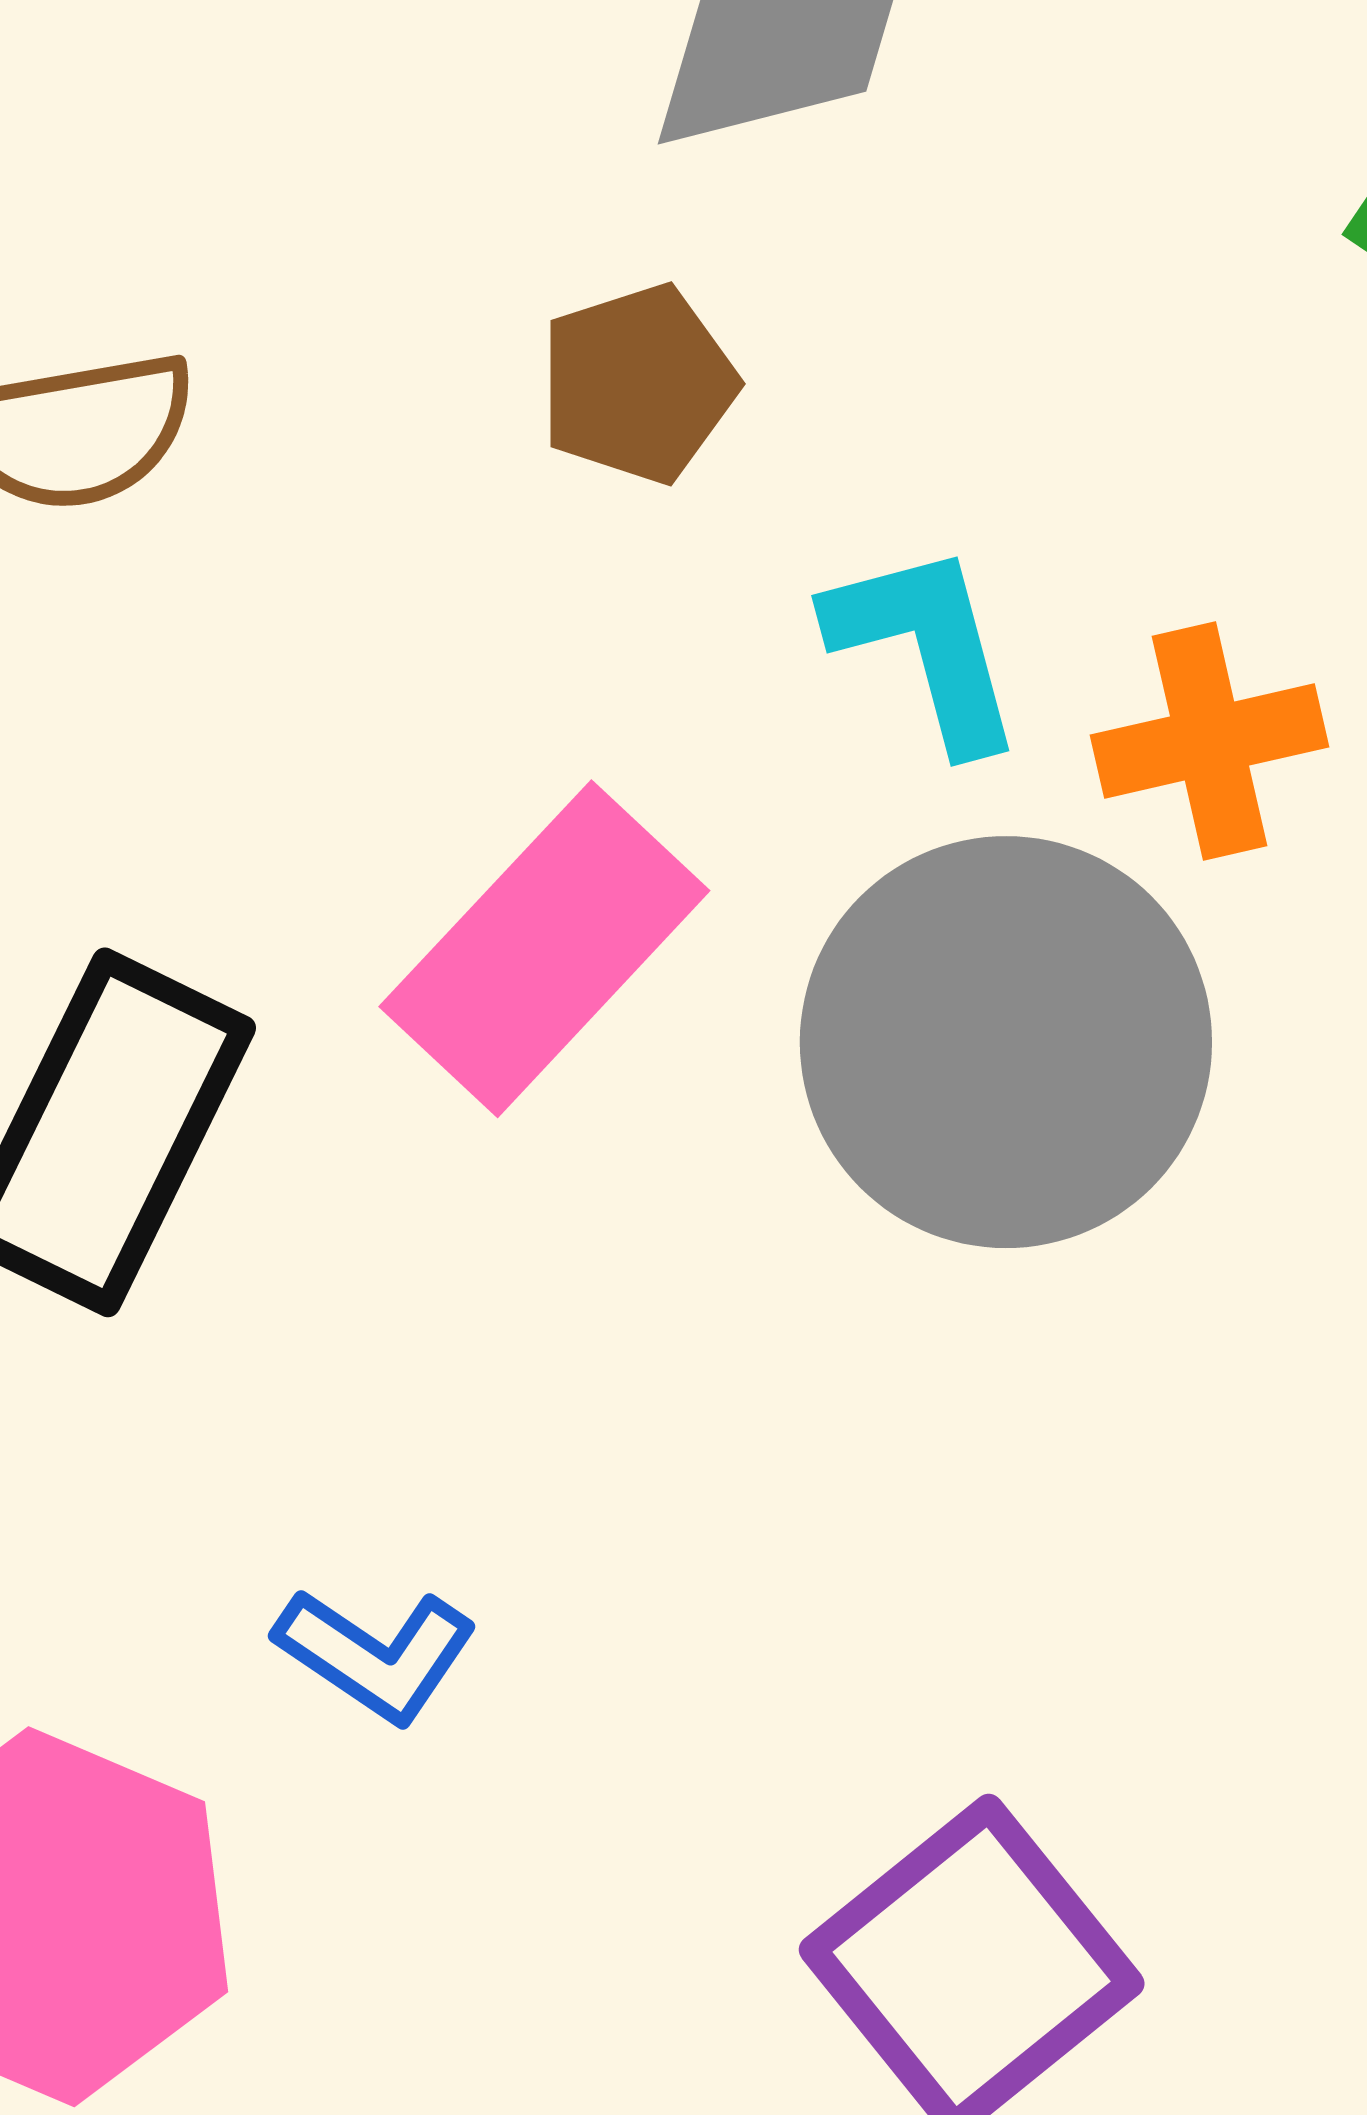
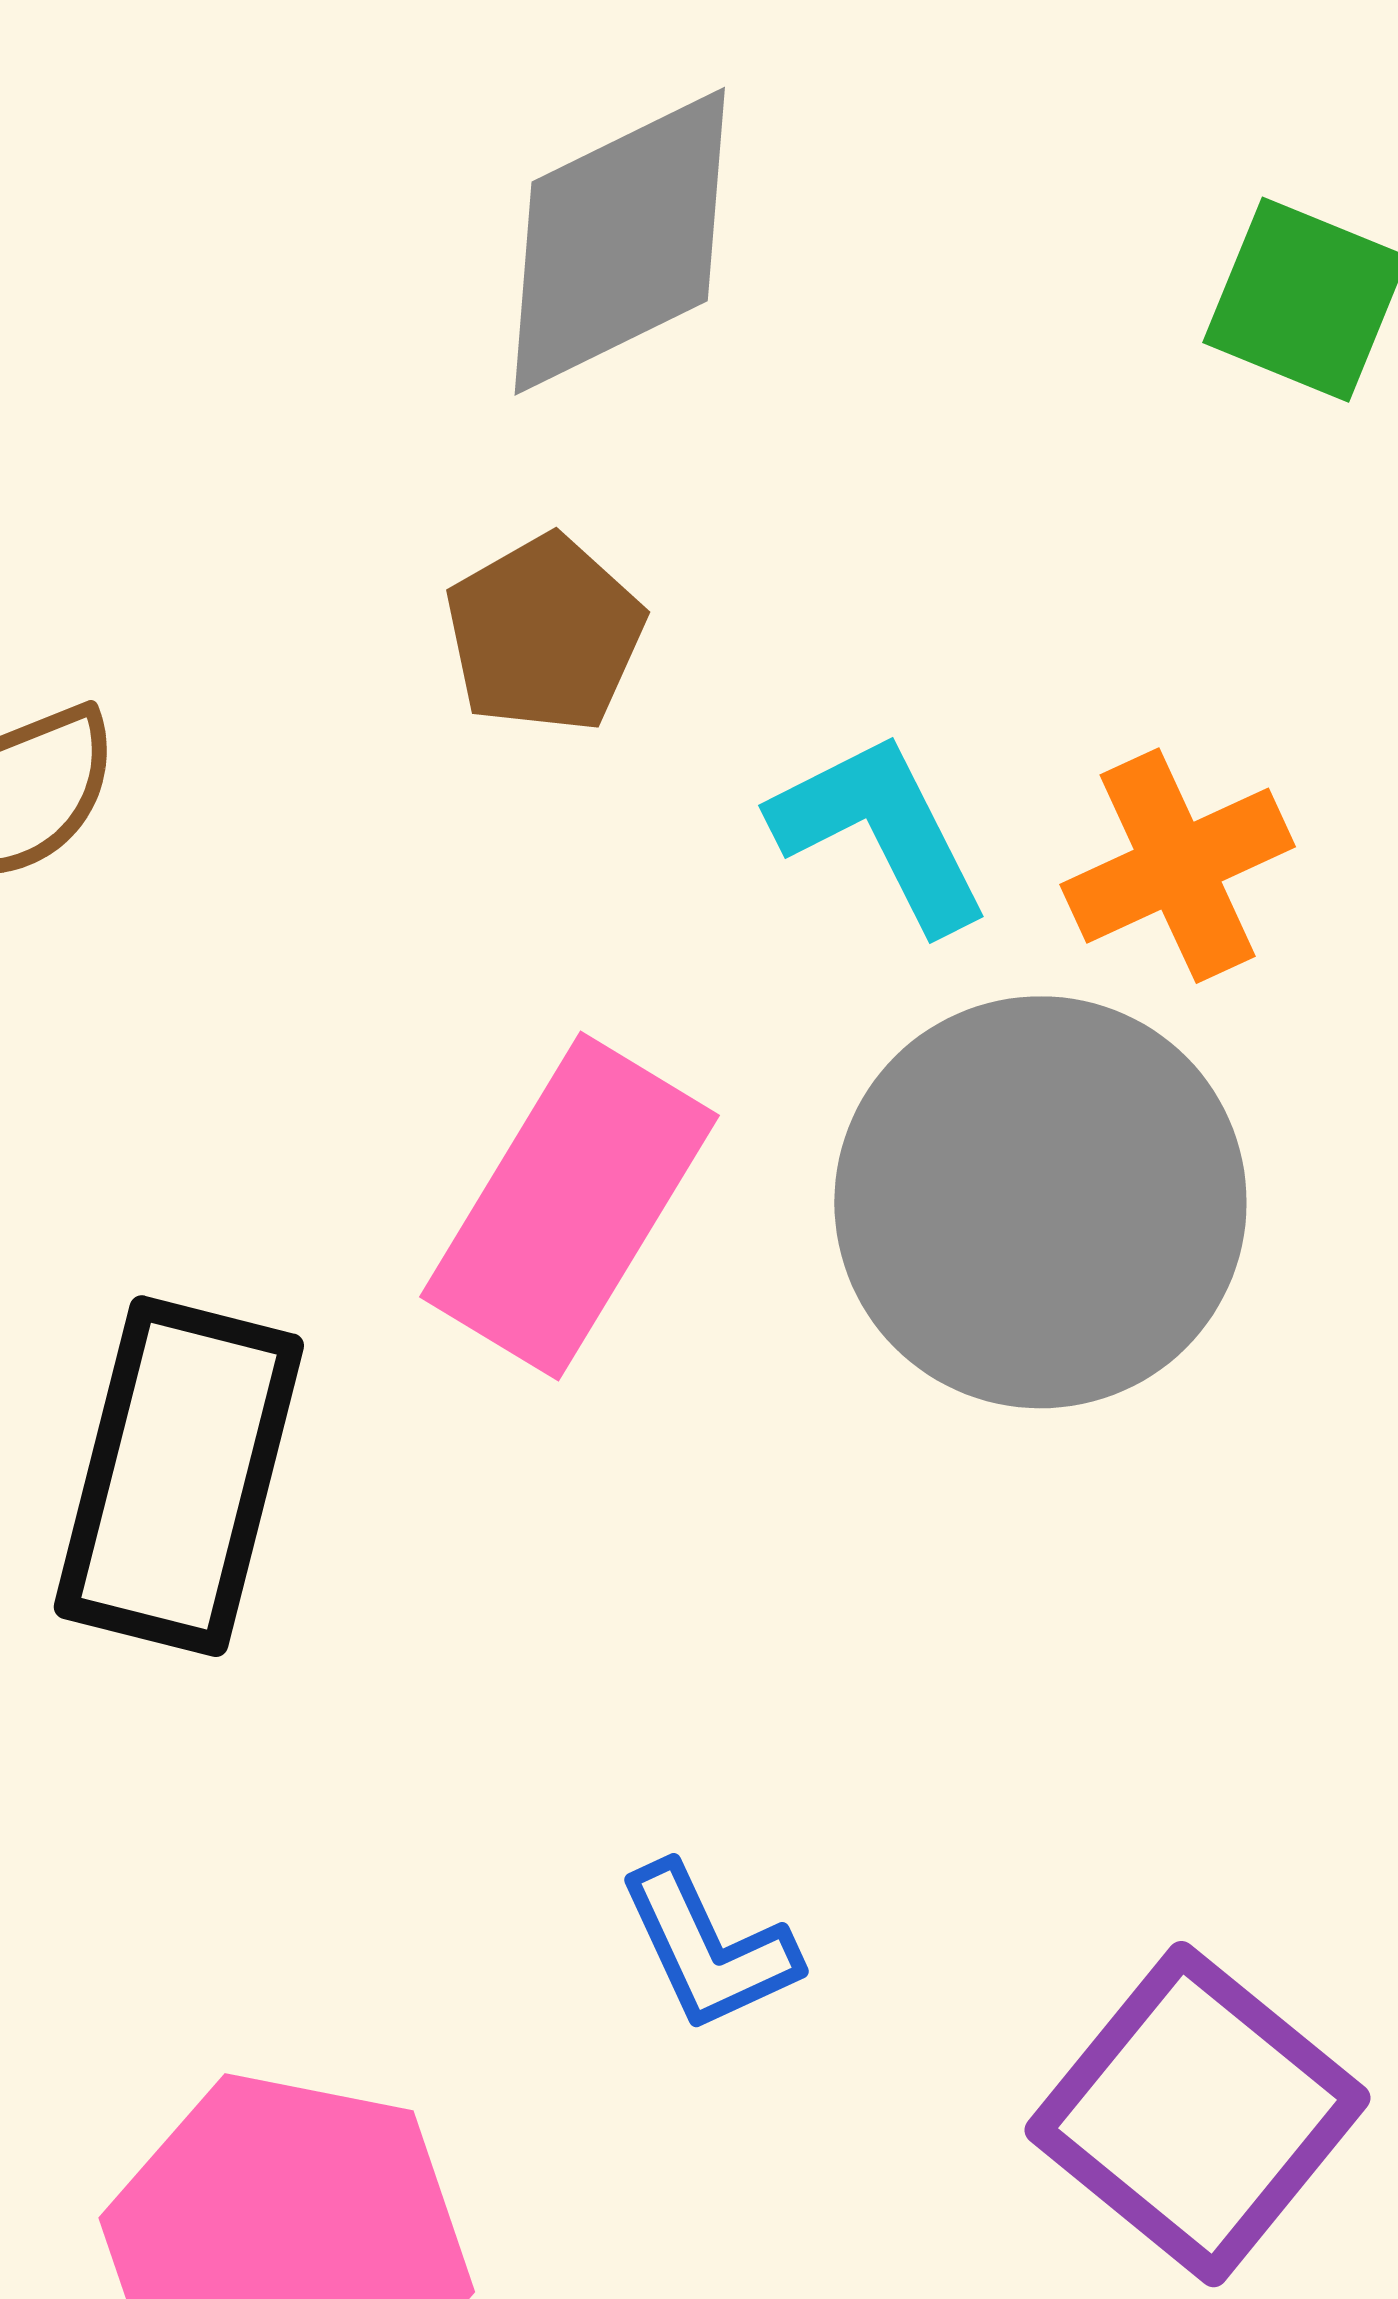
blue L-shape: (376, 1655) -> (708, 1948), moved, turned 43

